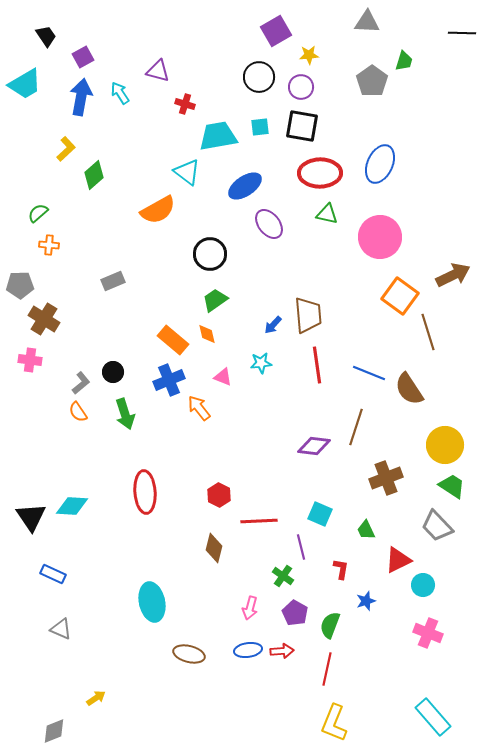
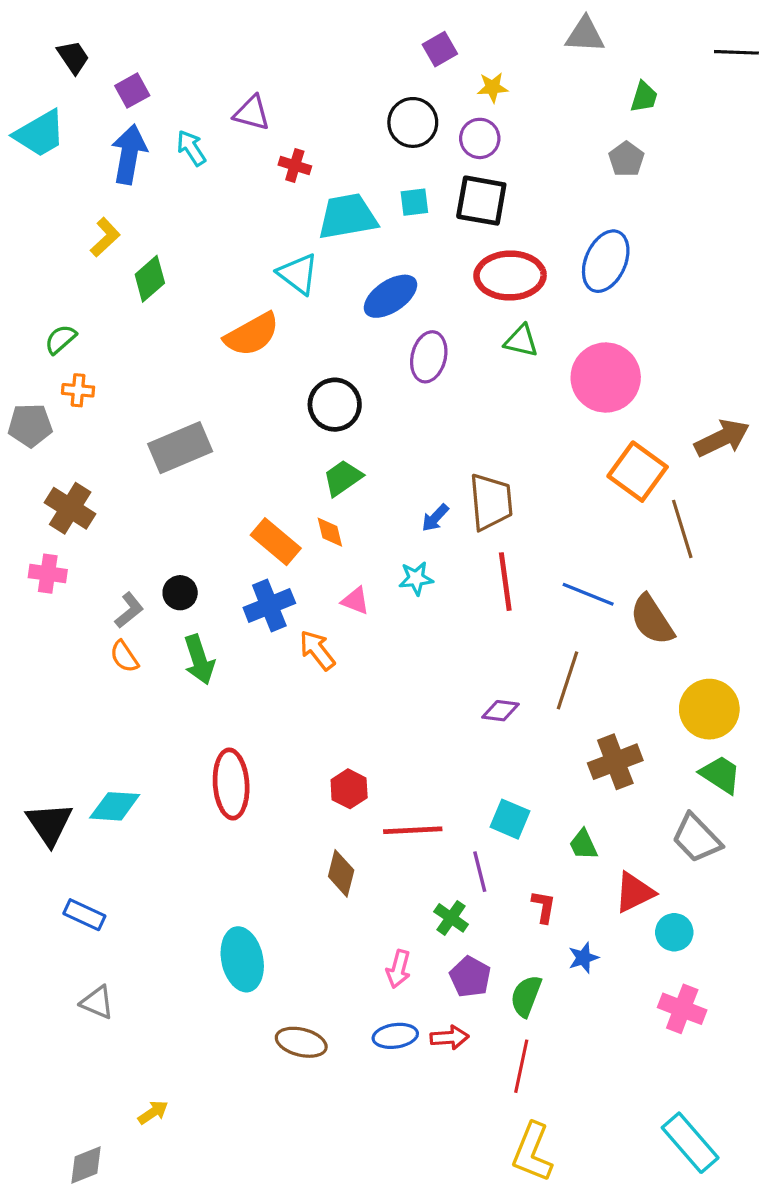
purple square: (276, 31) -> (440, 49), size x0.7
gray pentagon: (372, 81) -> (626, 159), moved, size x0.7
purple ellipse: (269, 224) -> (429, 357), turned 52
gray rectangle: (113, 281) -> (180, 448), size x1.6
gray pentagon: (20, 285) -> (30, 425), moved
purple diamond: (314, 446) -> (500, 711), size x0.7

